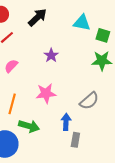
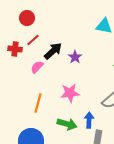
black arrow: (37, 17) -> (53, 51), moved
green arrow: (29, 126) -> (67, 124), moved

